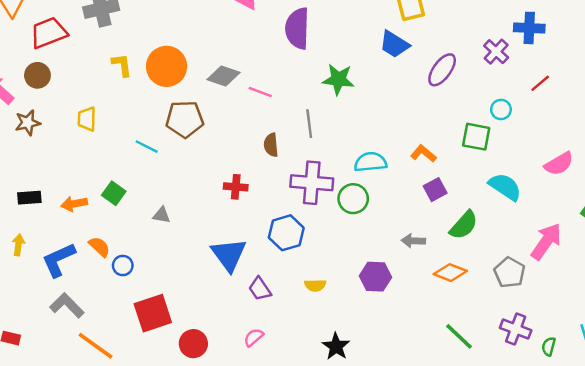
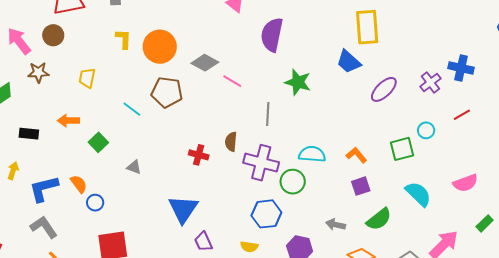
green square: (476, 137) -> (402, 149), turned -35
brown semicircle: (271, 145) -> (231, 142), moved
orange arrow: (74, 204) -> (68, 121), moved
blue hexagon: (286, 233) -> (266, 214), moved

